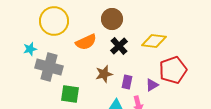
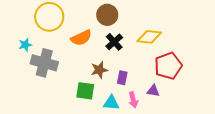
purple triangle: (152, 85) -> (153, 91), moved, turned 40
green square: (70, 94) -> (85, 91), moved

